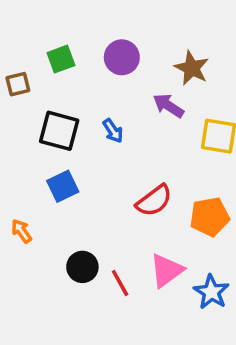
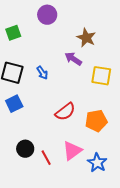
purple circle: (122, 57) -> (47, 15), moved

